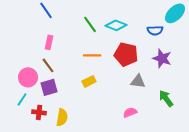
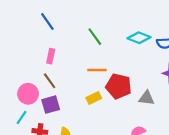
cyan diamond: (116, 25) -> (139, 38), moved
red pentagon: (126, 54) -> (119, 86), moved

